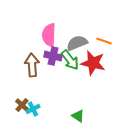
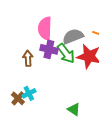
brown arrow: (32, 65) -> (28, 58), size x0.7
cyan cross: (33, 109) -> (29, 93), moved

